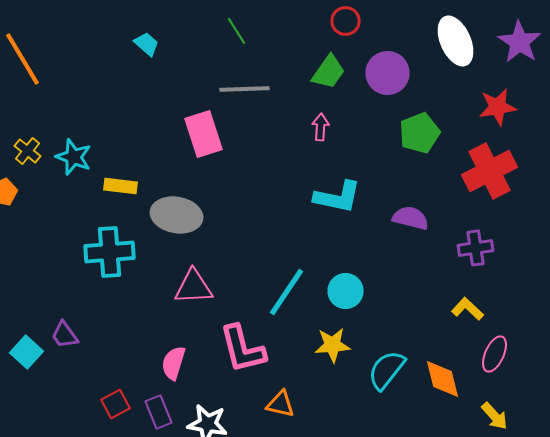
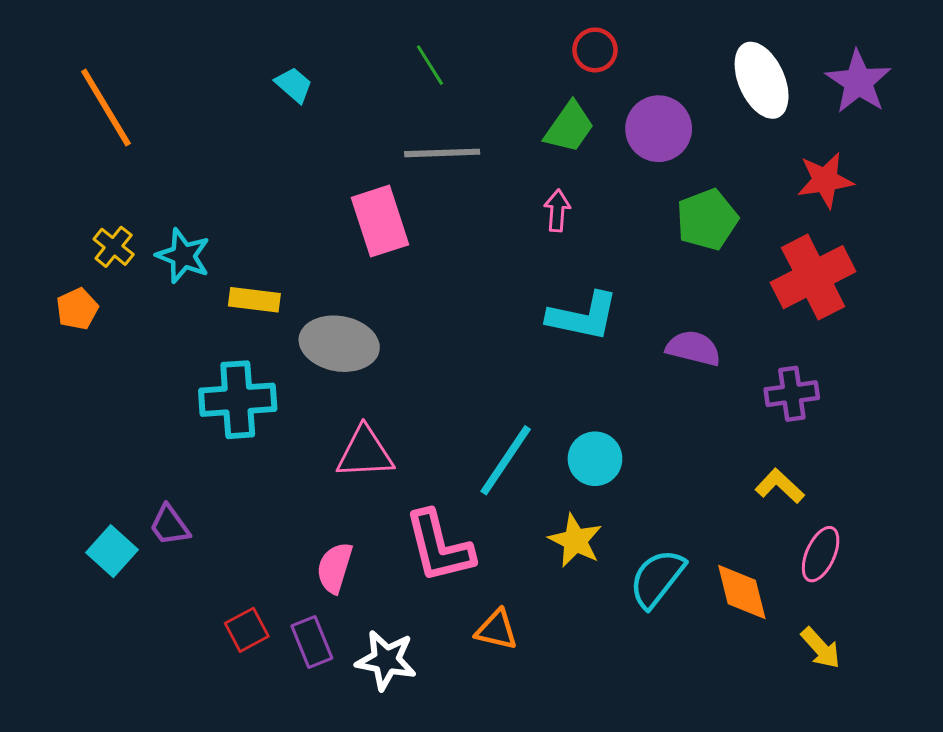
yellow star: (332, 345) -> (575, 541), turned 30

